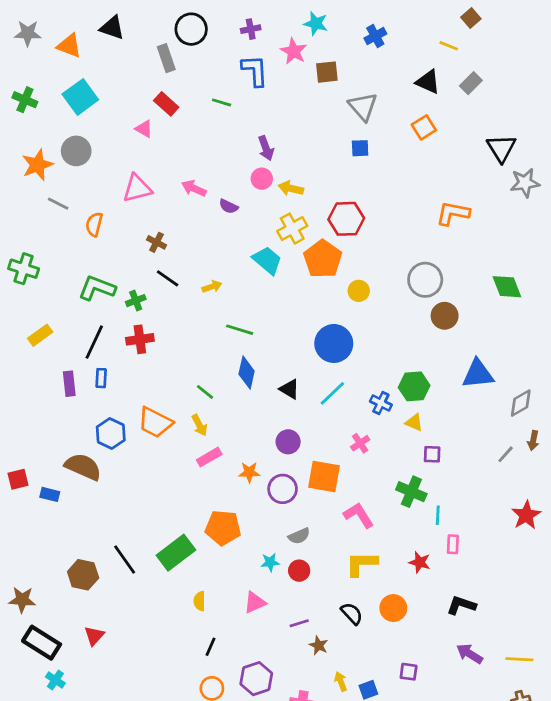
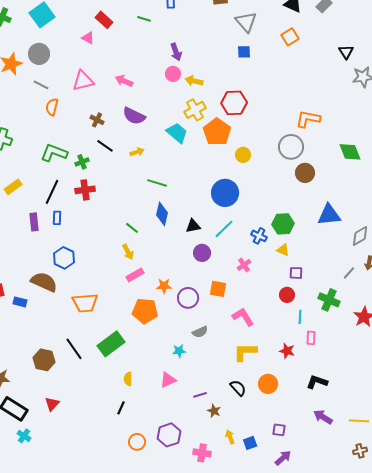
black triangle: (501, 148) -> (346, 52), size x0.7
gray line: (58, 204) -> (41, 85), moved
purple semicircle: (229, 206) -> (134, 116), moved, size x1.6
orange L-shape: (453, 213) -> (308, 119), moved
black triangle: (289, 389) -> (193, 226), turned -42
orange trapezoid: (155, 422) -> (85, 303), moved, turned -32
purple circle: (288, 442) -> (202, 253), moved
orange square: (324, 476) -> (218, 289), size x0.7
green cross: (411, 492) -> (329, 300), moved
orange pentagon: (223, 528) -> (145, 311), moved
red circle: (299, 571) -> (287, 295), moved
black line: (211, 647) -> (121, 408), moved

